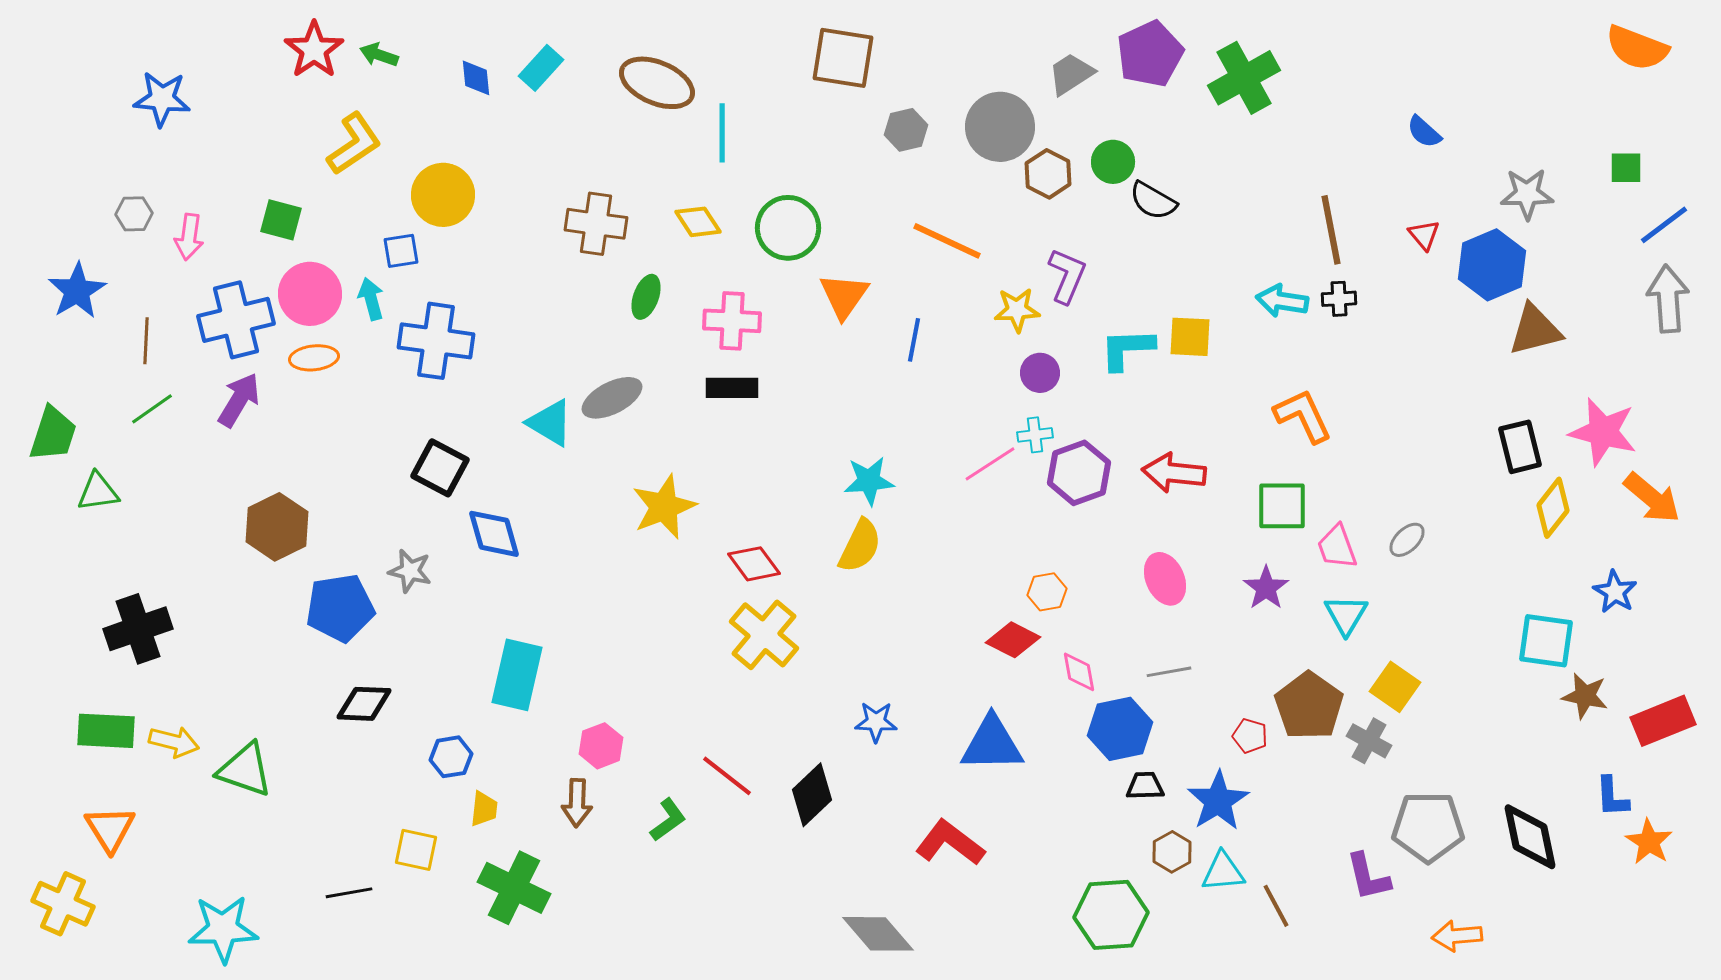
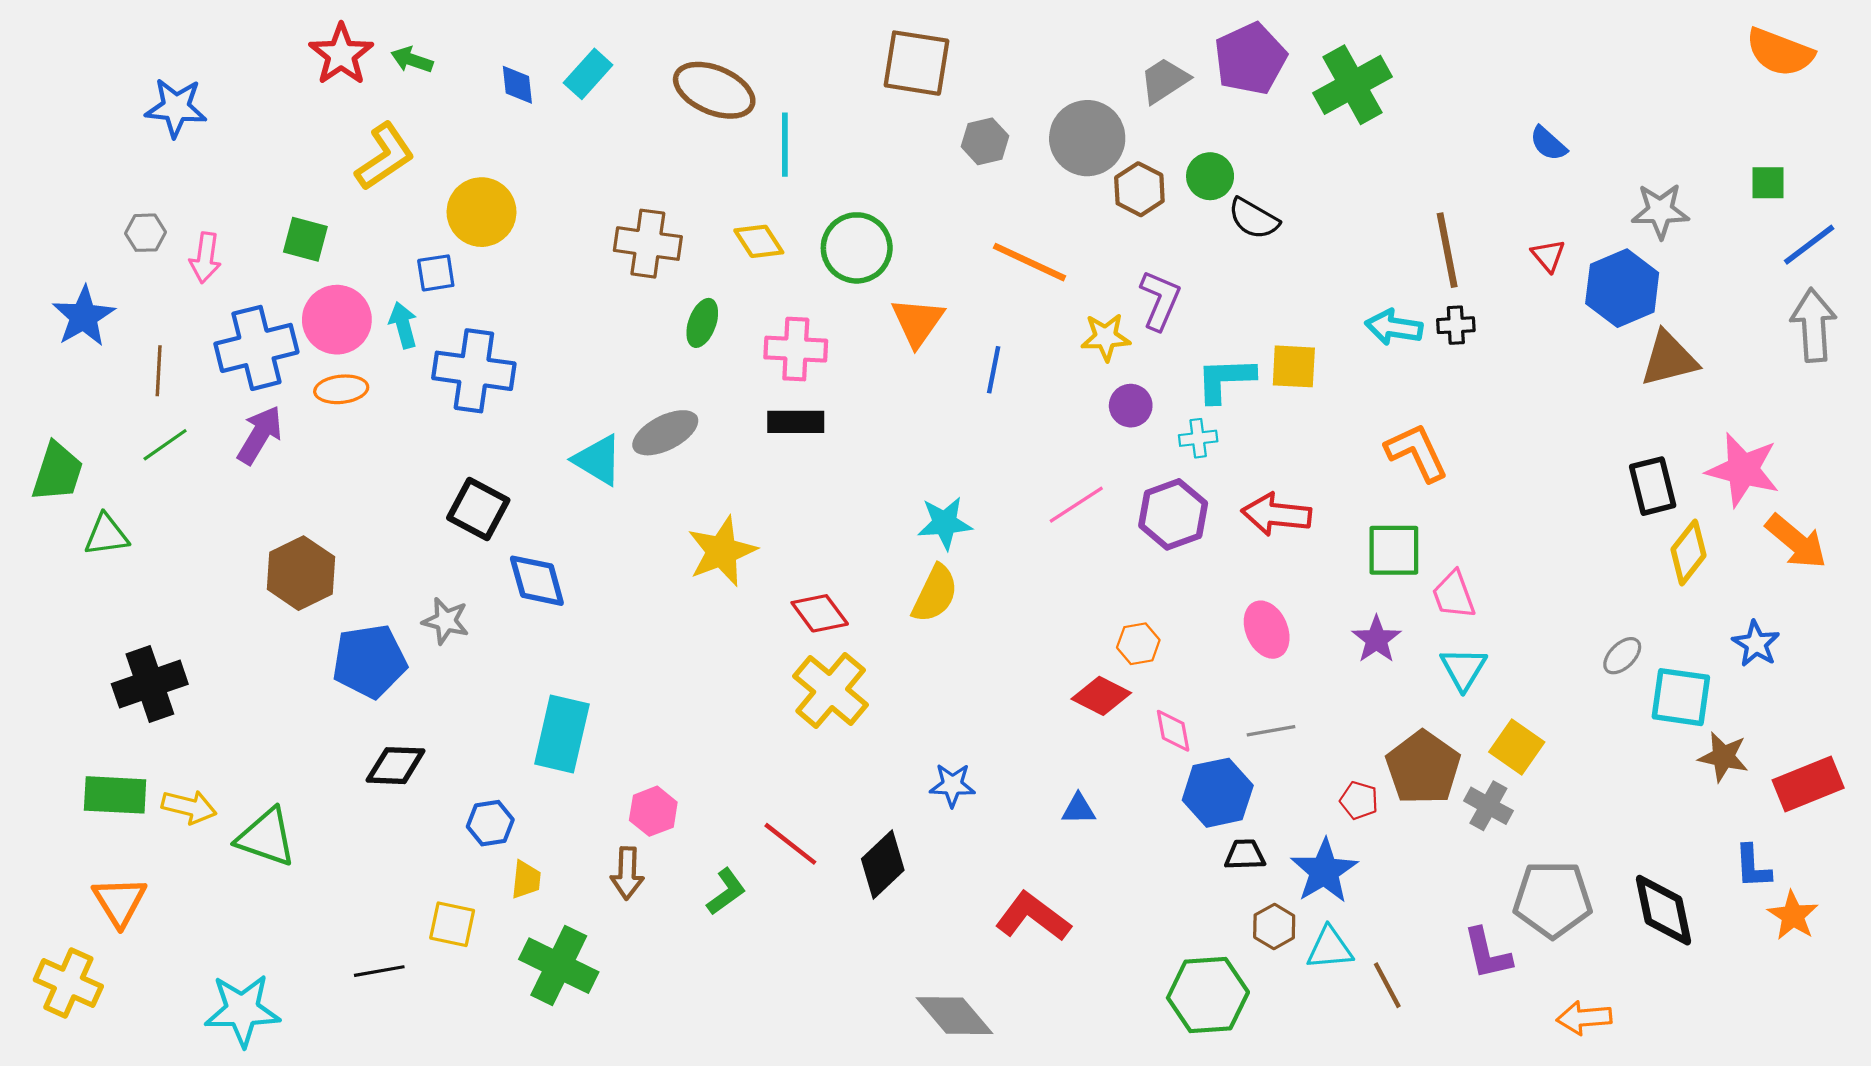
cyan cross: (1035, 435) -> (1198, 438), moved
gray ellipse: (1407, 540) -> (1622, 656), moved
blue triangle: (992, 744) -> (1078, 809), size x0.5

